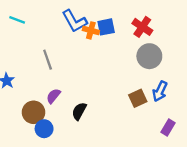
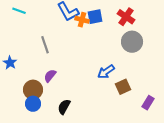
blue arrow: (160, 91) -> (106, 72), moved, turned 30
brown square: (138, 98) -> (123, 87), moved
black semicircle: (79, 111) -> (64, 107), moved
blue circle: (44, 129) -> (33, 104), moved

